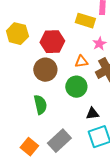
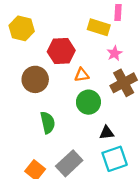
yellow hexagon: (17, 34) -> (22, 28), moved
orange triangle: (81, 62) -> (82, 75), moved
brown circle: (45, 70) -> (35, 79), moved

